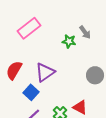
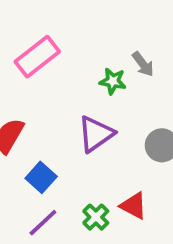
purple triangle: (45, 72) -> (96, 134), moved

